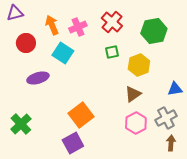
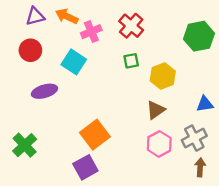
purple triangle: (15, 13) -> (35, 16), moved
orange arrow: (52, 25) -> (67, 16), moved, turned -42
green hexagon: (154, 31) -> (199, 36), moved

